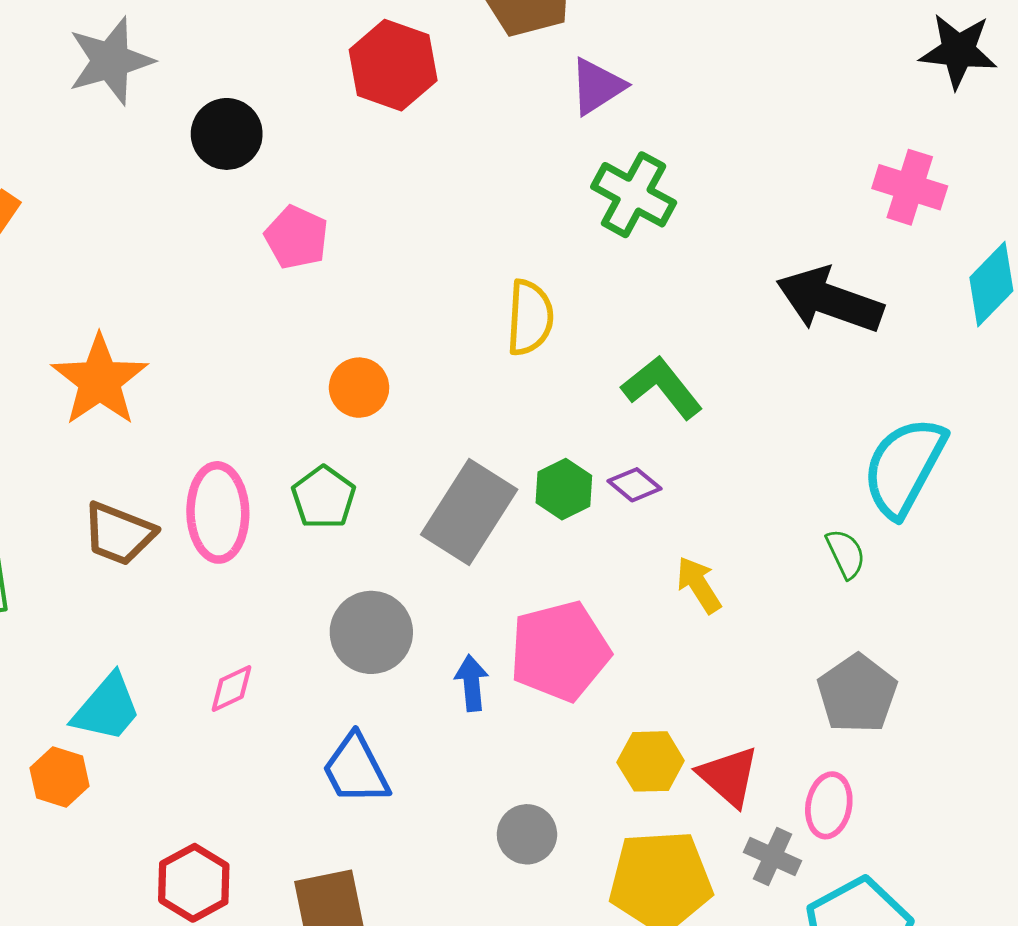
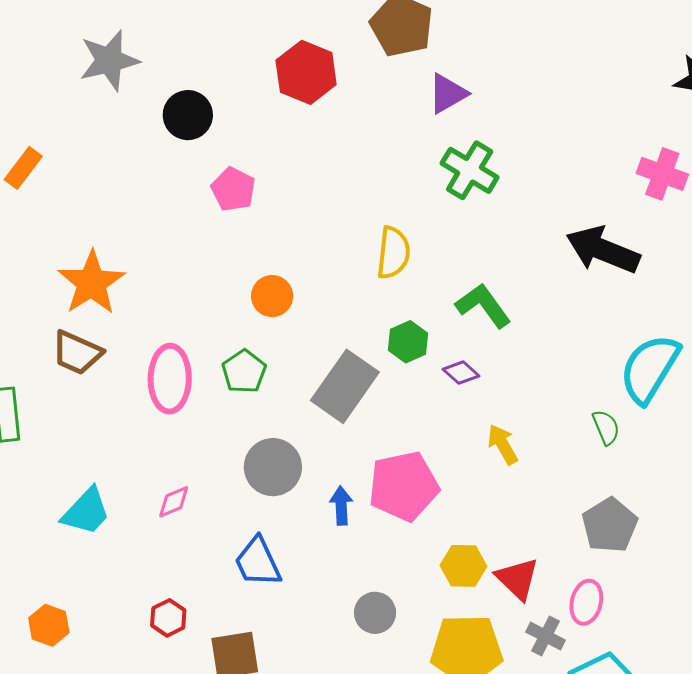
green hexagon: (564, 489) -> (408, 342), moved
brown trapezoid: (119, 534) -> (77, 353), moved
orange hexagon: (60, 777) -> (49, 625), moved
red hexagon: (194, 883) -> (168, 618), moved, size x0.7

